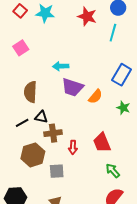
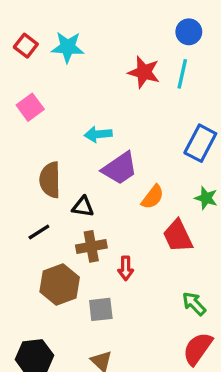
red star: (87, 16) -> (144, 72), moved
purple trapezoid: (72, 87) -> (120, 168), turned -50
orange semicircle: (95, 96) -> (153, 197), moved
black triangle: (41, 117) -> (83, 207), moved
red trapezoid: (102, 143) -> (178, 236), moved

